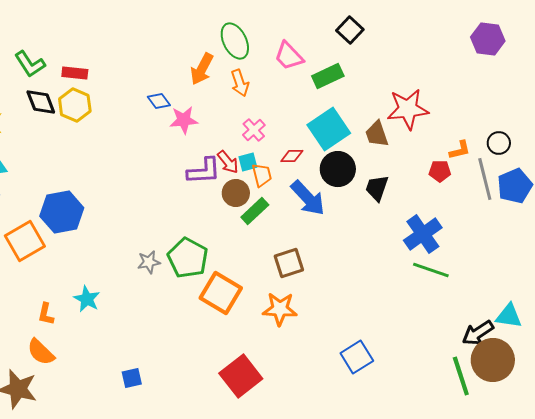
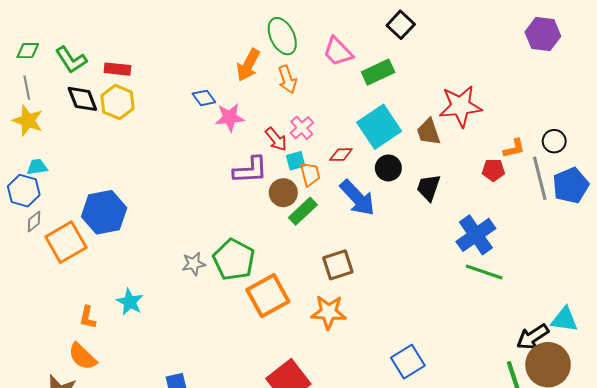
red arrow: (228, 162) -> (276, 139), moved
black circle: (338, 169) -> (388, 168), size x0.7
orange square: (221, 293) -> (268, 296), turned 30

